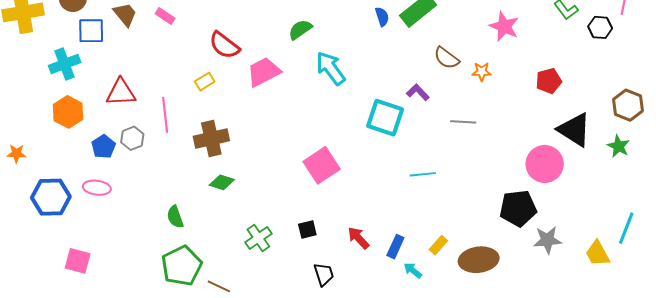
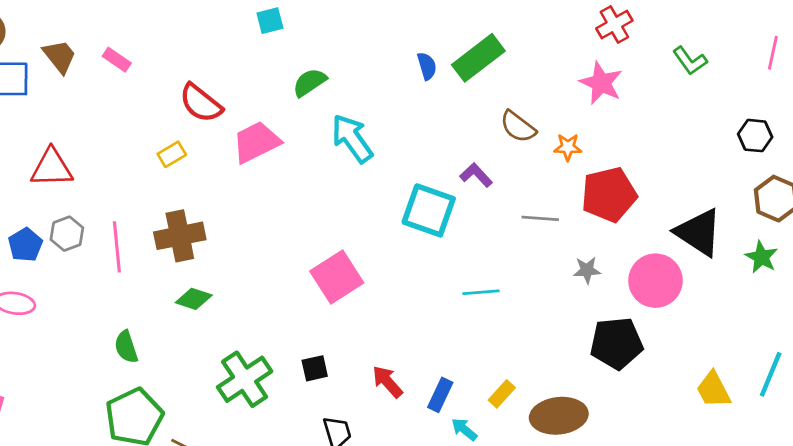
black hexagon: (600, 27) -> (755, 136), moved
red pentagon: (549, 81) -> (609, 195), moved, size x1.5
pink line: (165, 115) -> (117, 247), moved
green cross: (258, 238) -> (245, 379), size x1.4
gray star: (547, 240) -> (587, 270), moved, size x0.7
yellow trapezoid: (598, 253) -> (713, 390), moved

